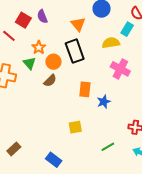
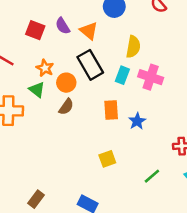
purple semicircle: (42, 16) -> (63, 26), moved
red square: (23, 20) -> (35, 30), moved
cyan rectangle: (127, 29) -> (122, 75), moved
yellow semicircle: (111, 43) -> (133, 47), turned 120

